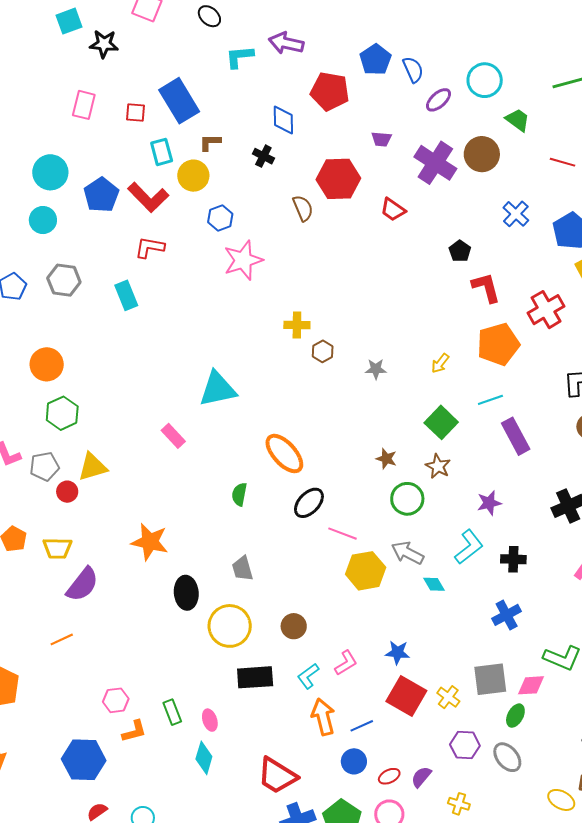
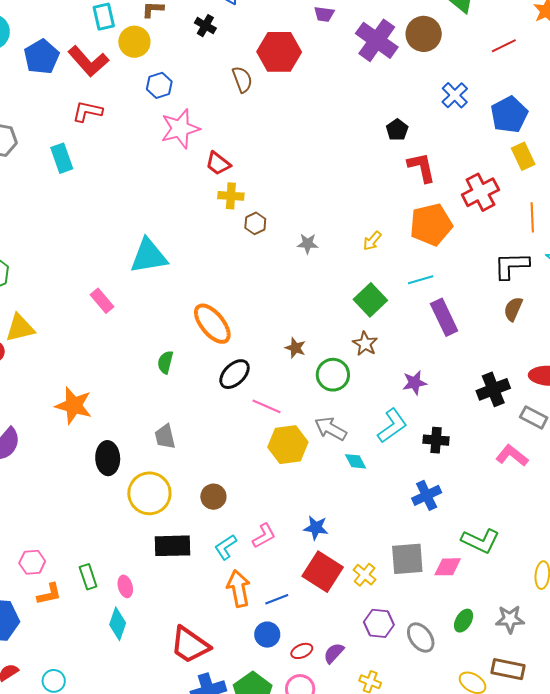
red line: (563, 162) -> (504, 46), turned -45
red trapezoid: (393, 210) -> (218, 163), moved
brown star: (386, 459) -> (295, 348), moved
green ellipse: (515, 716) -> (464, 621), moved

